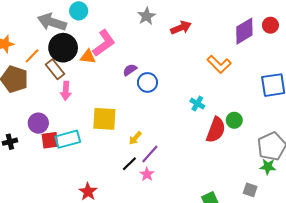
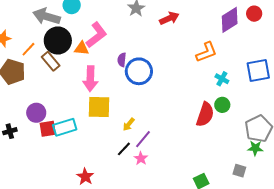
orange L-shape: (219, 64) -> (206, 52), turned -65
purple semicircle: (130, 70) -> (122, 60), turned -48
blue circle: (147, 82) -> (139, 71), size x1.4
pink arrow: (66, 91) -> (90, 79), moved, size x1.4
cyan cross: (197, 104) -> (222, 79), moved

